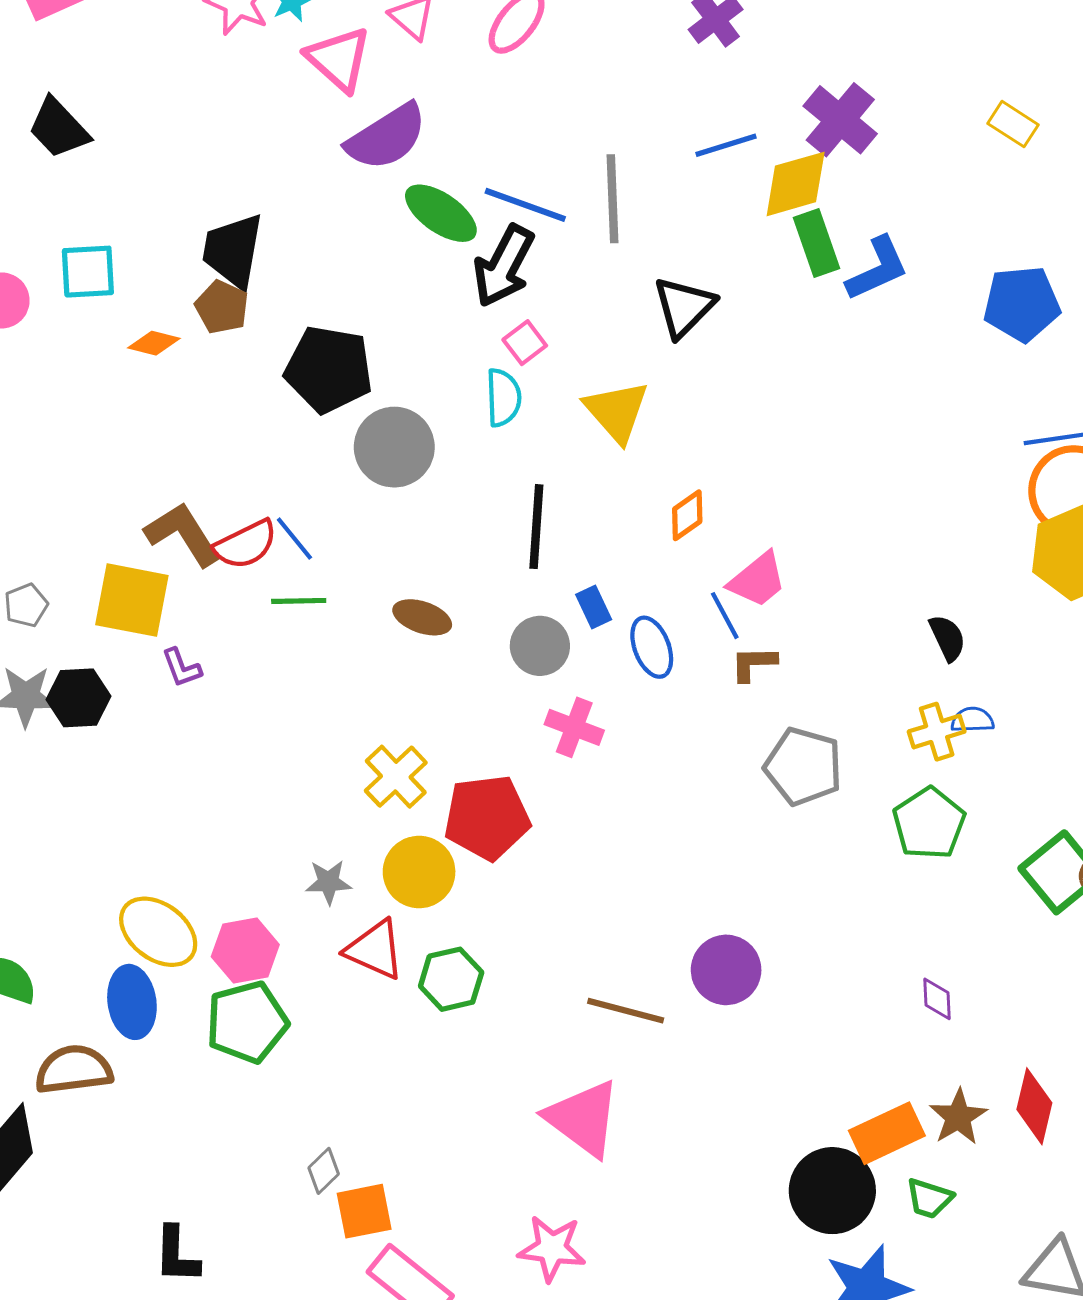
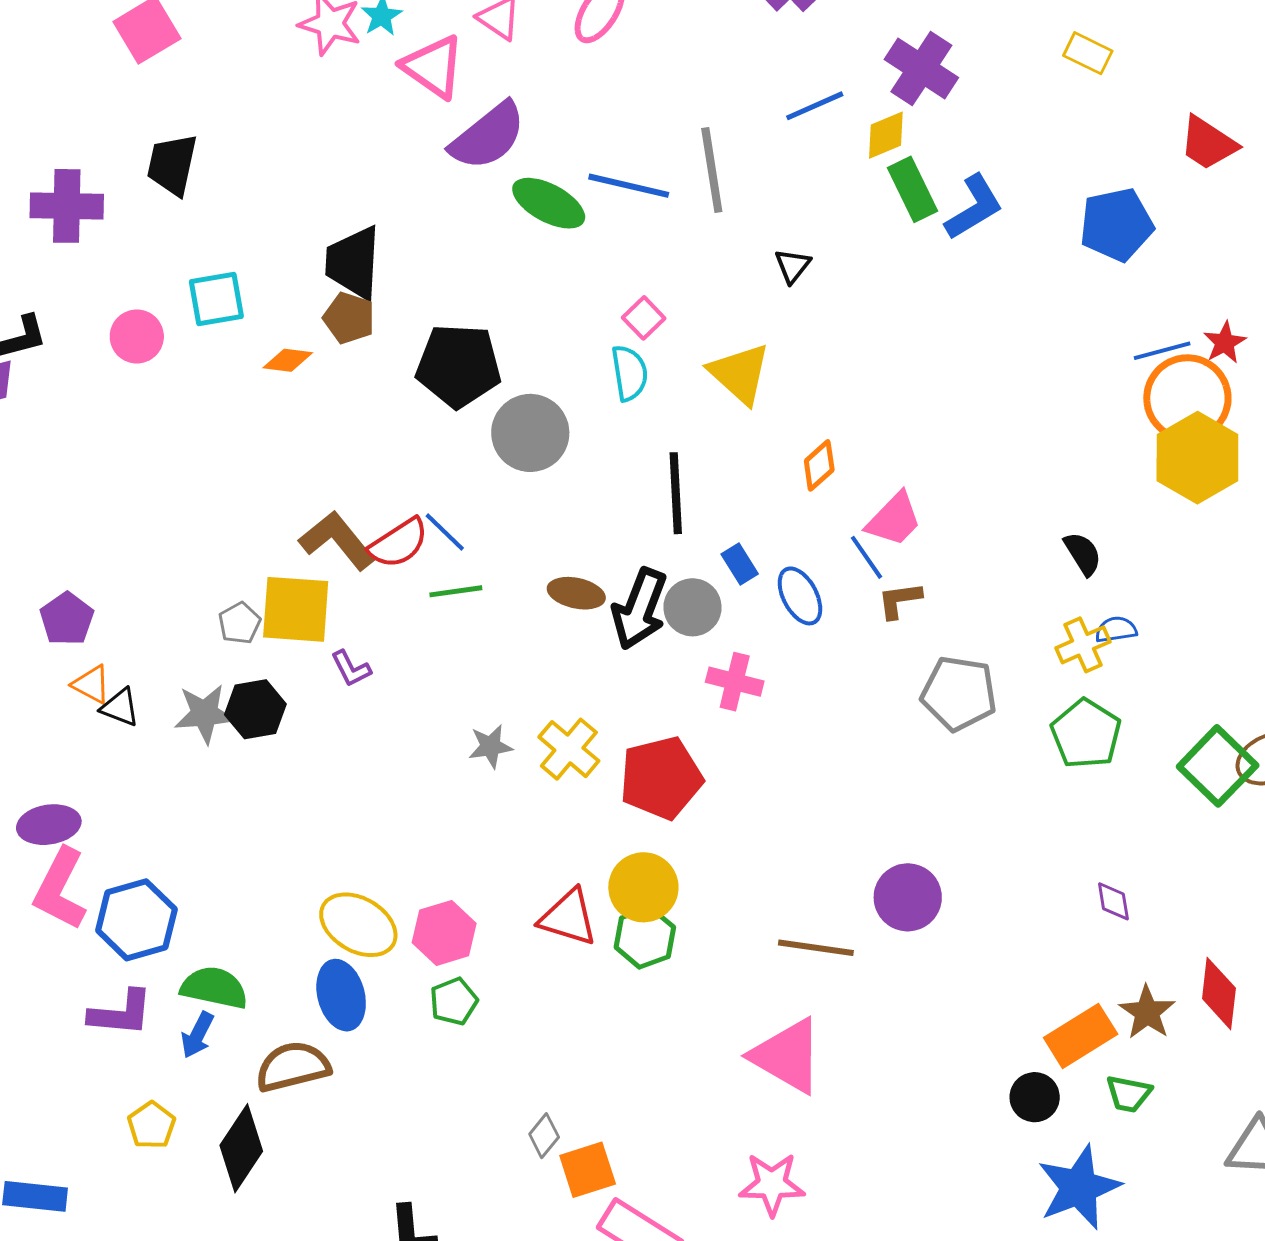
black trapezoid: (59, 128) -> (172, 165), turned 62
yellow diamond: (796, 184) -> (886, 135), size x0.7
black arrow: (504, 266) -> (639, 609), moved
black triangle: (684, 307) -> (792, 266), size x0.6
gray pentagon: (26, 605) -> (240, 623), moved
yellow circle: (419, 872) -> (643, 887), moved
gray star: (328, 882) -> (490, 746), moved
green pentagon: (247, 1022) -> (454, 1001), size x0.6
black circle: (832, 1191) -> (1035, 1097), size x0.6

